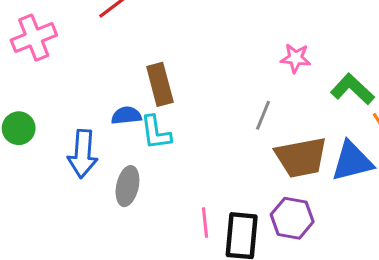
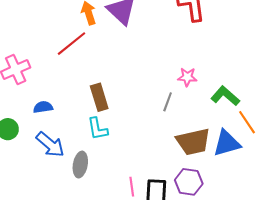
gray line: (263, 115) -> (168, 102), moved
blue semicircle: (126, 116) -> (43, 107), moved
blue arrow: (83, 154) -> (50, 144), turned -52

